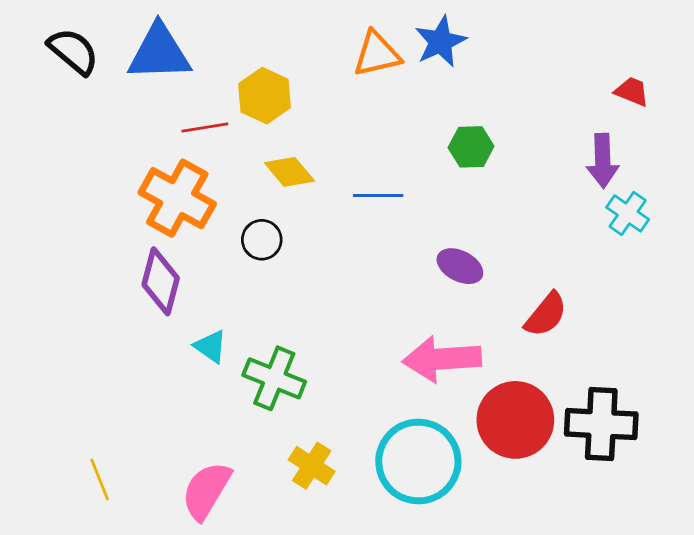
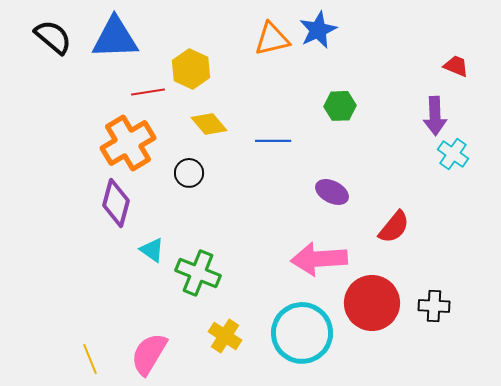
orange cross: (177, 198) -> (128, 143), turned 30
black cross: (601, 424) -> (434, 306), size x0.6
yellow line: (100, 480) -> (90, 359), moved

